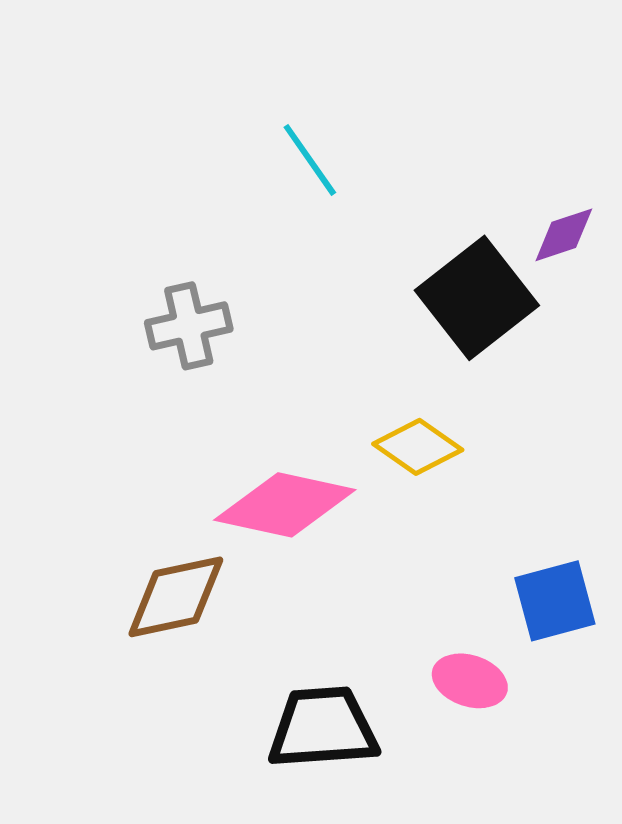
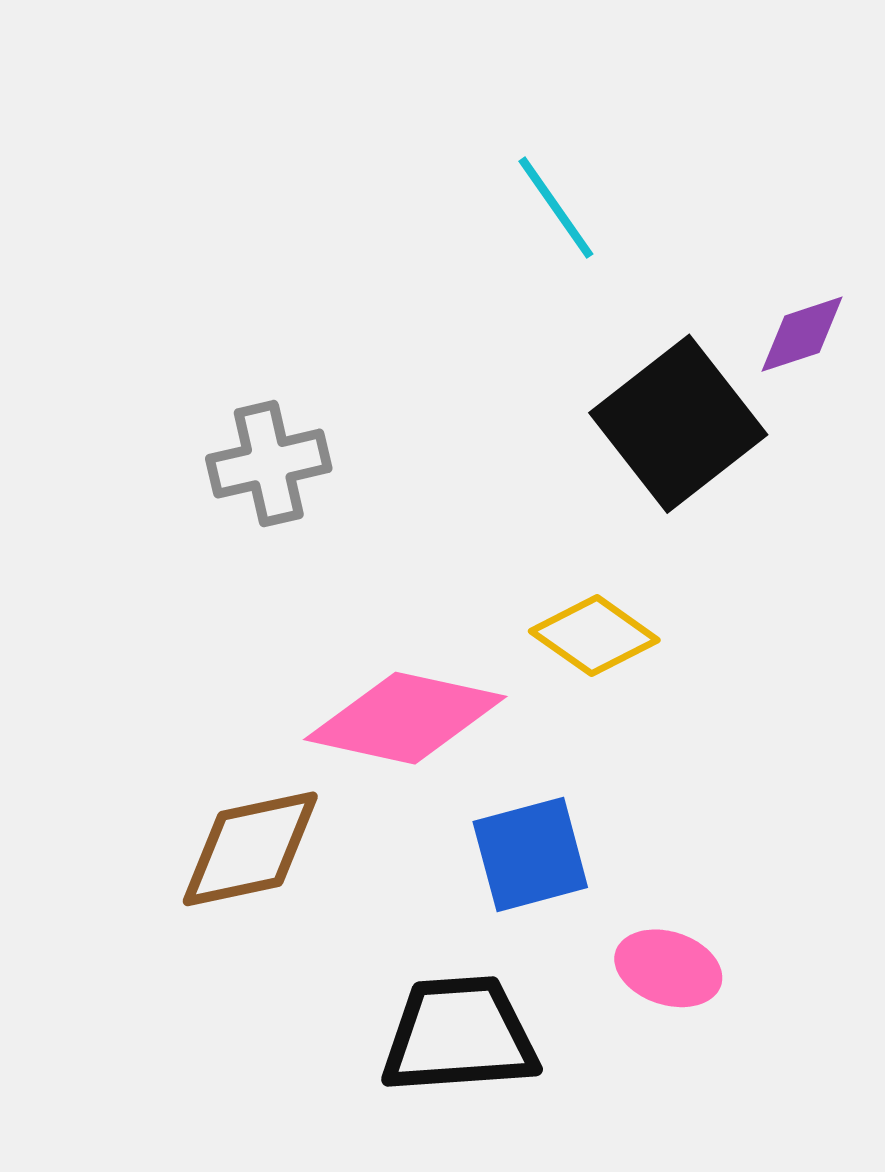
cyan line: (310, 160) -> (556, 208), moved
blue square: (555, 601) -> (530, 855), moved

